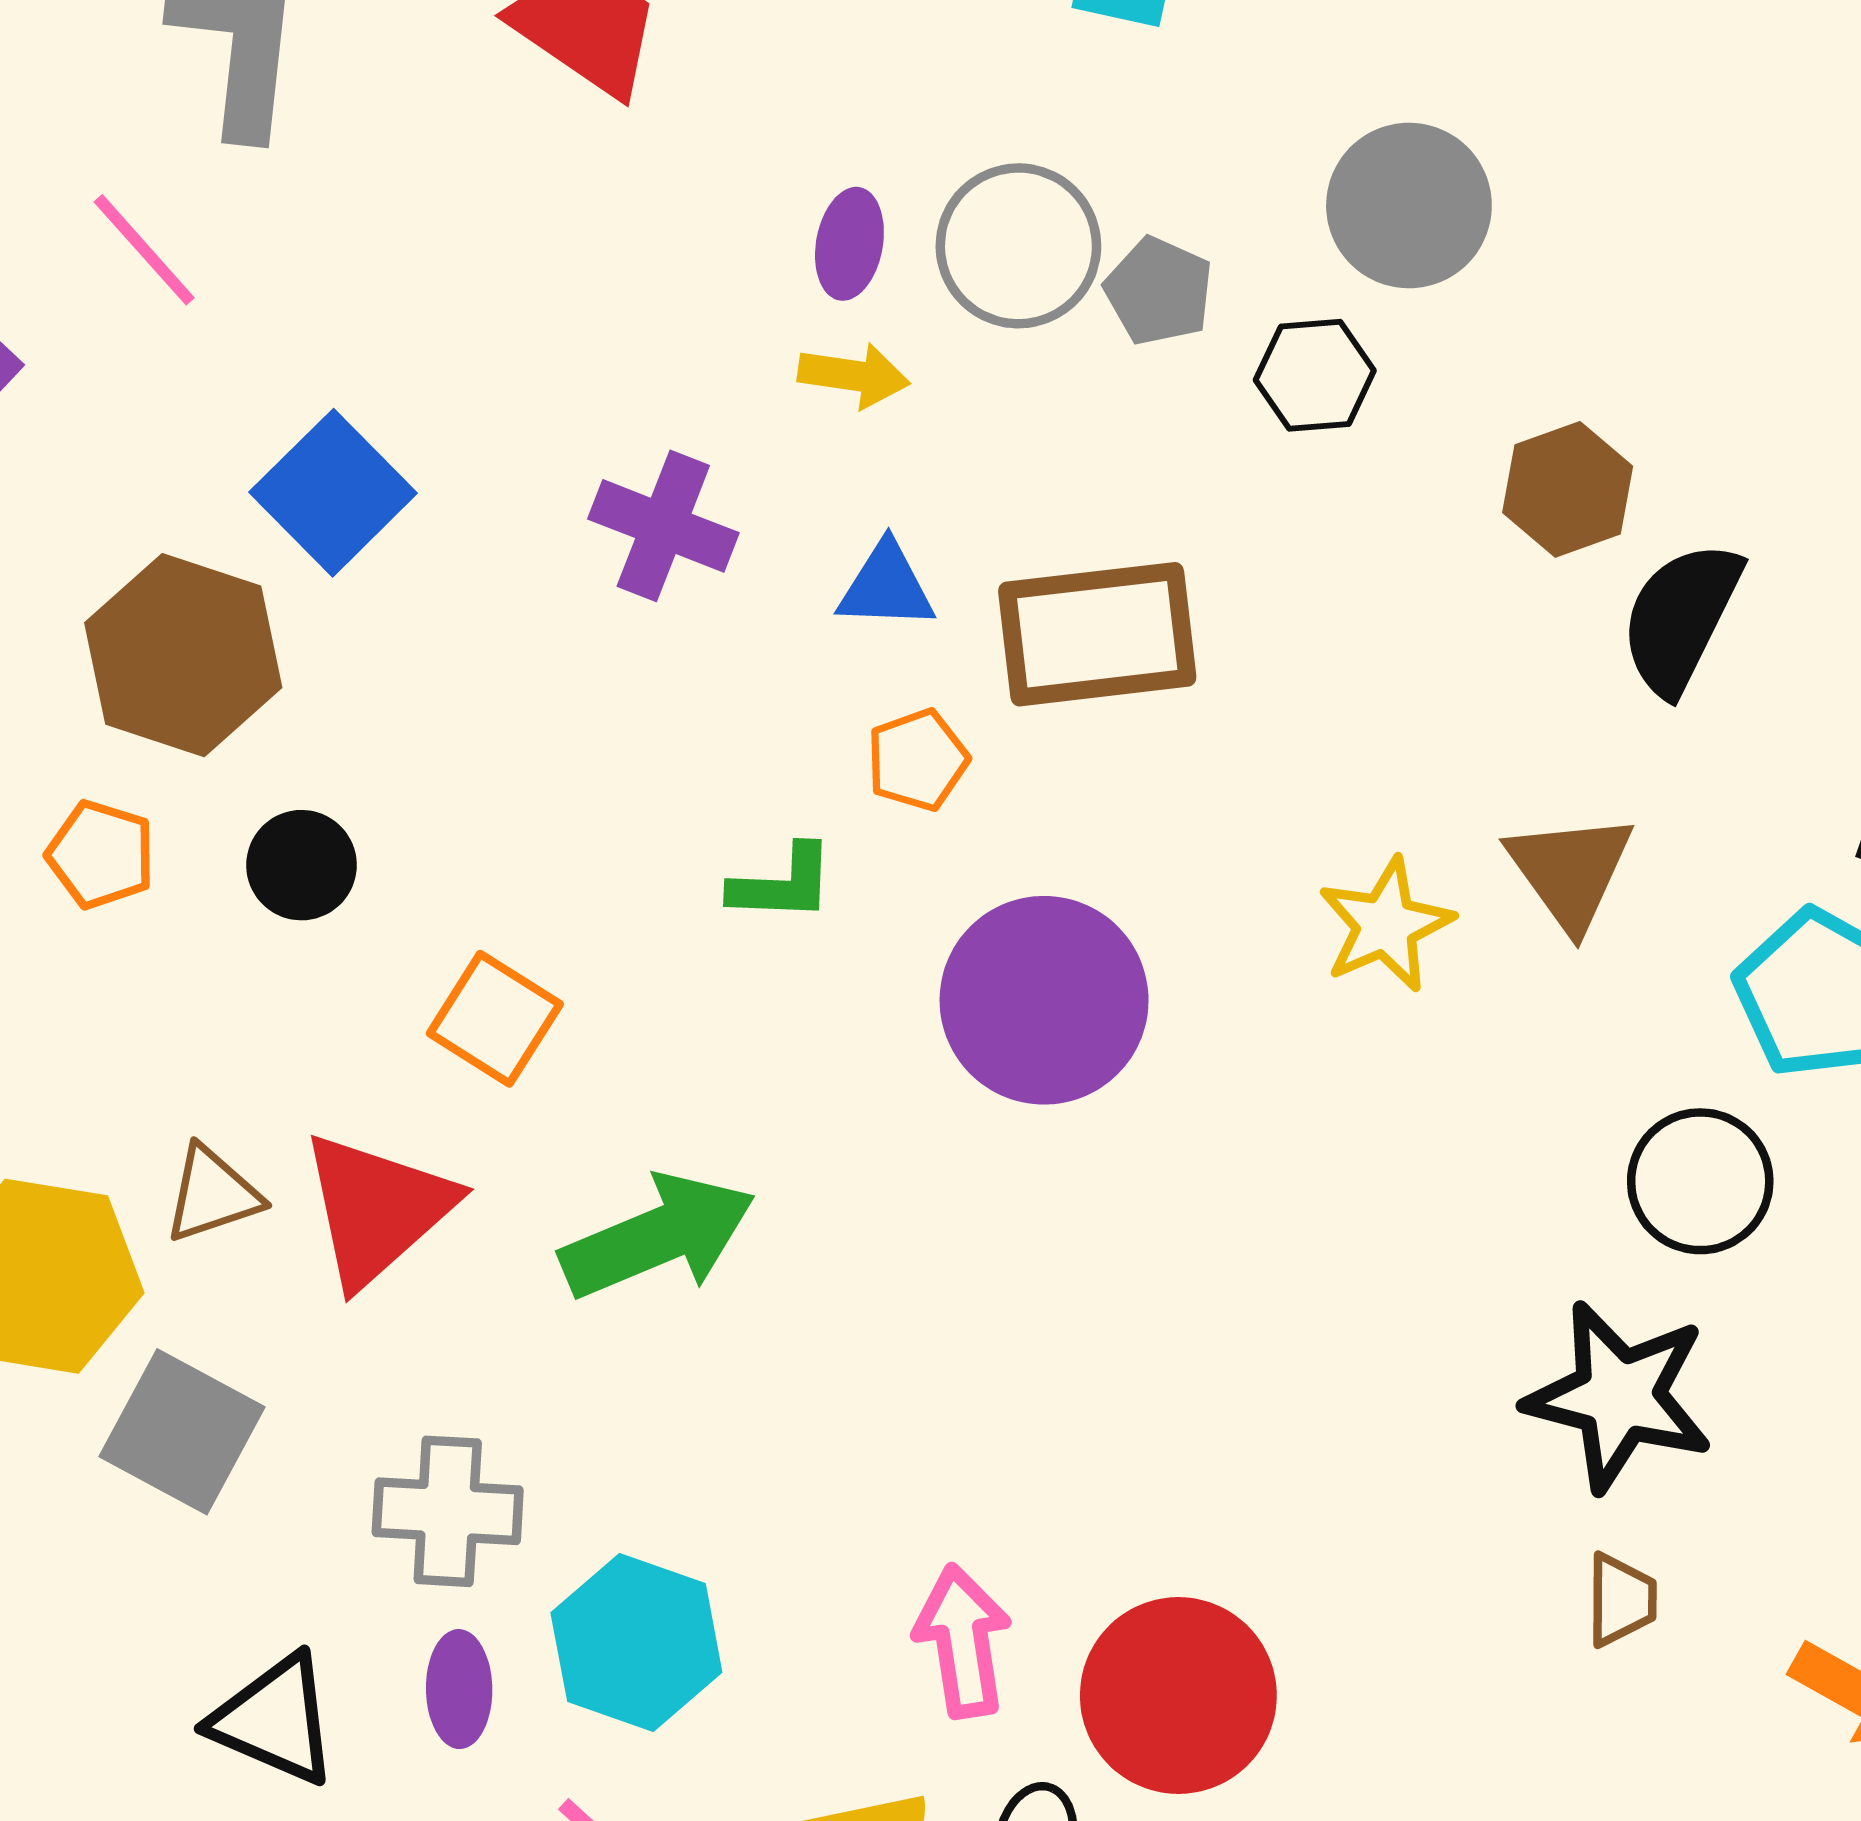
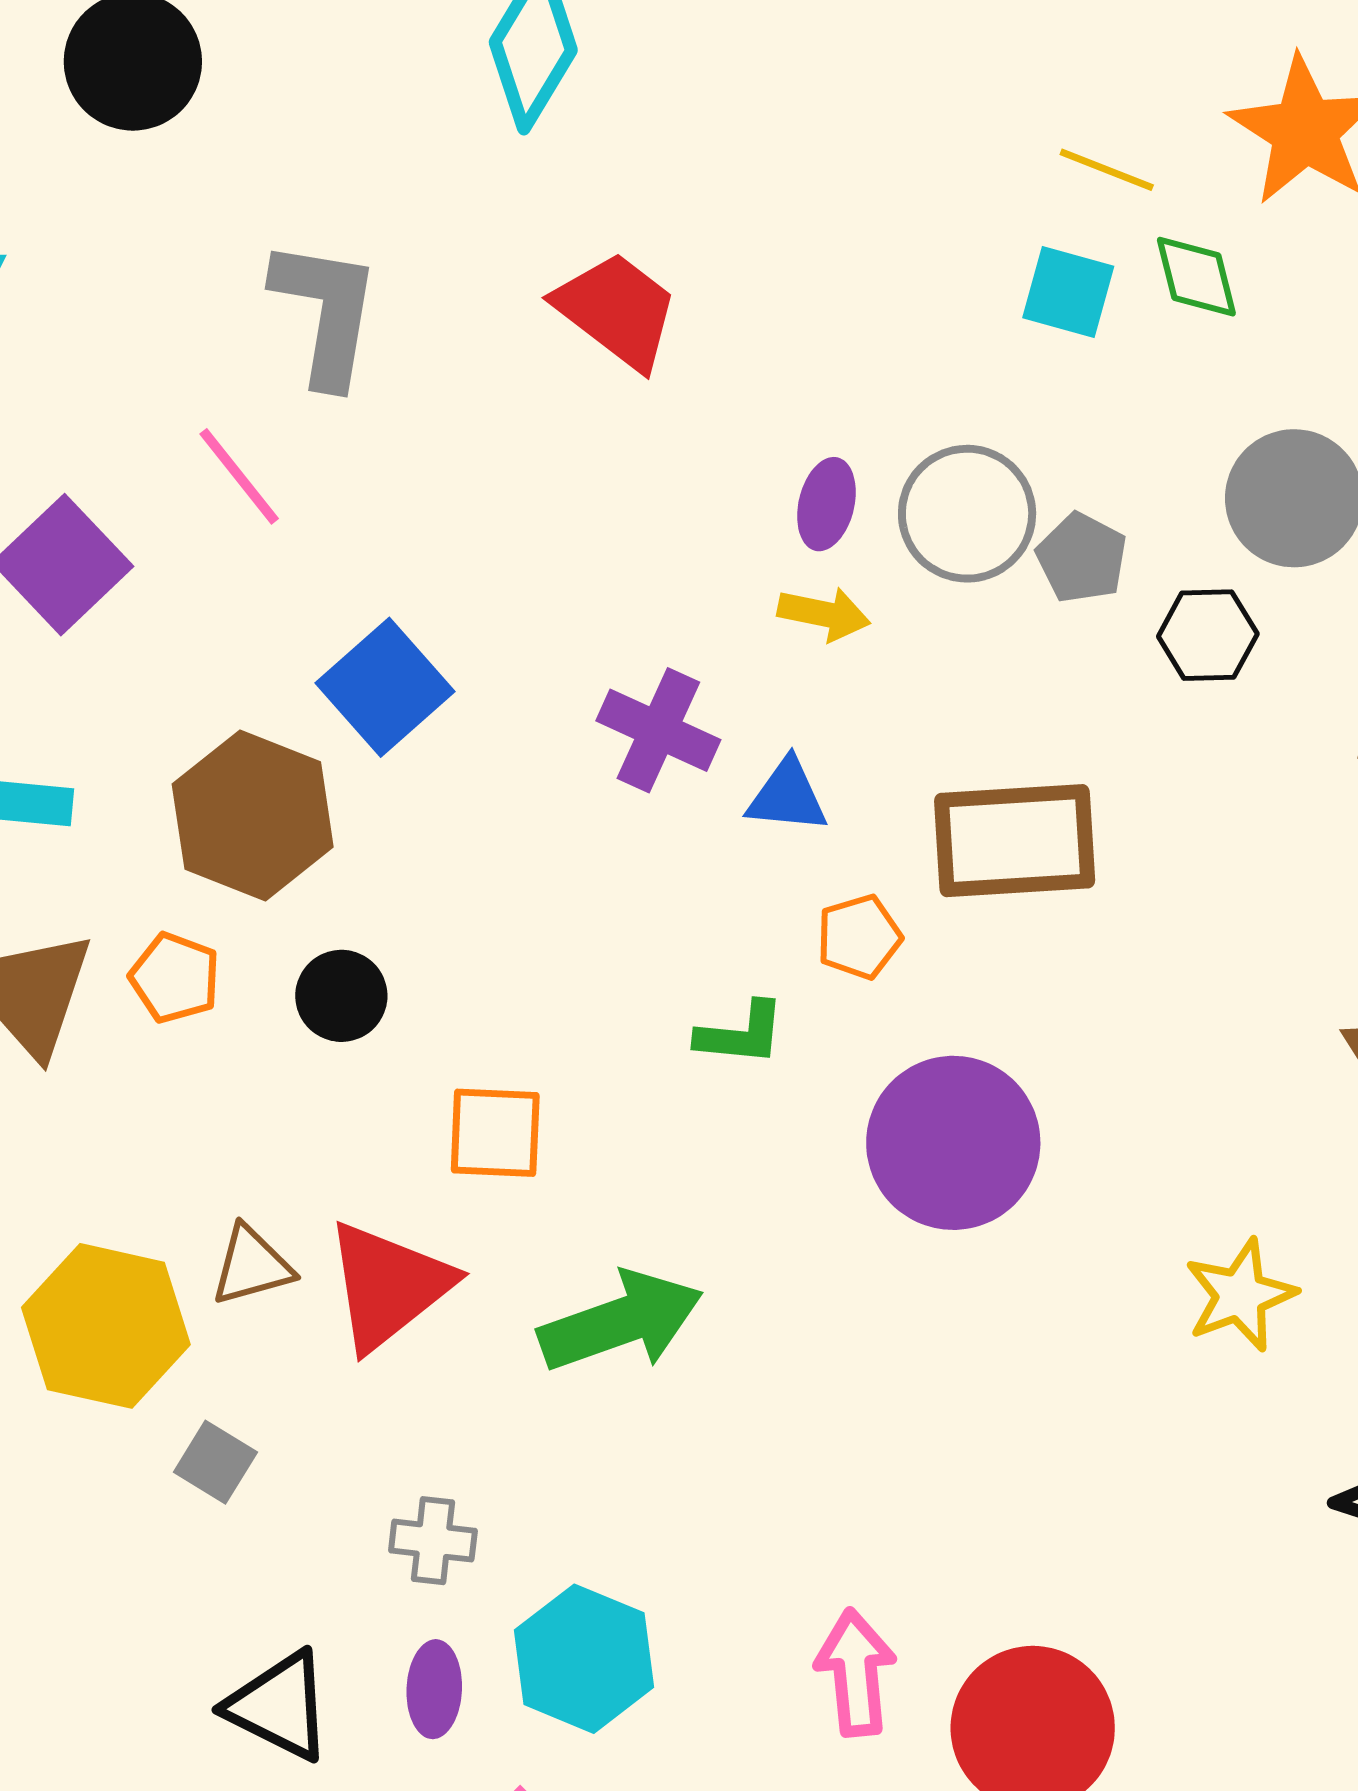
blue triangle: (886, 586) -> (787, 796), moved
yellow star: (1386, 925) -> (1240, 1295), moved
orange square: (495, 1019) -> (495, 1133), turned -33
gray square: (182, 1432) -> (215, 1462), size x0.6
gray cross: (448, 1511) -> (433, 1541), size x0.7

